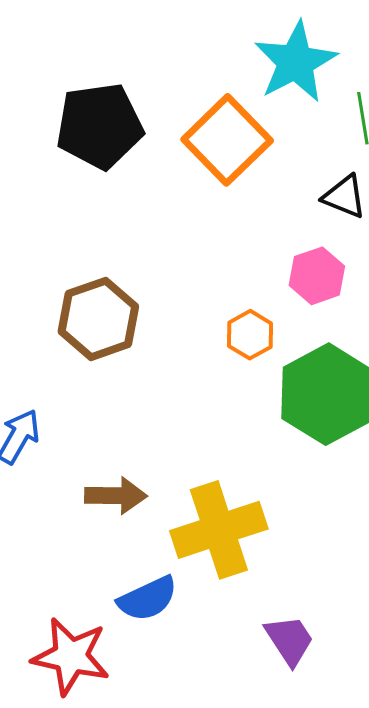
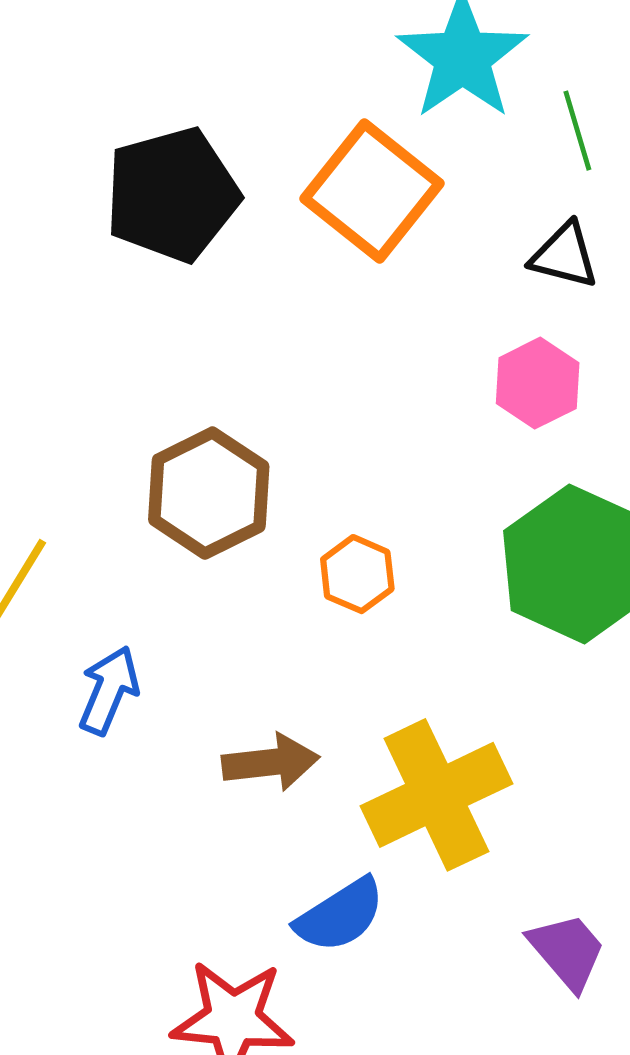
orange hexagon: (250, 335) -> (357, 574), moved

